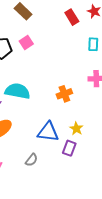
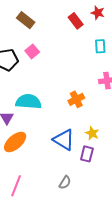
blue triangle: (48, 132) -> (64, 140), turned 30
gray semicircle: (31, 160) -> (65, 182), moved

